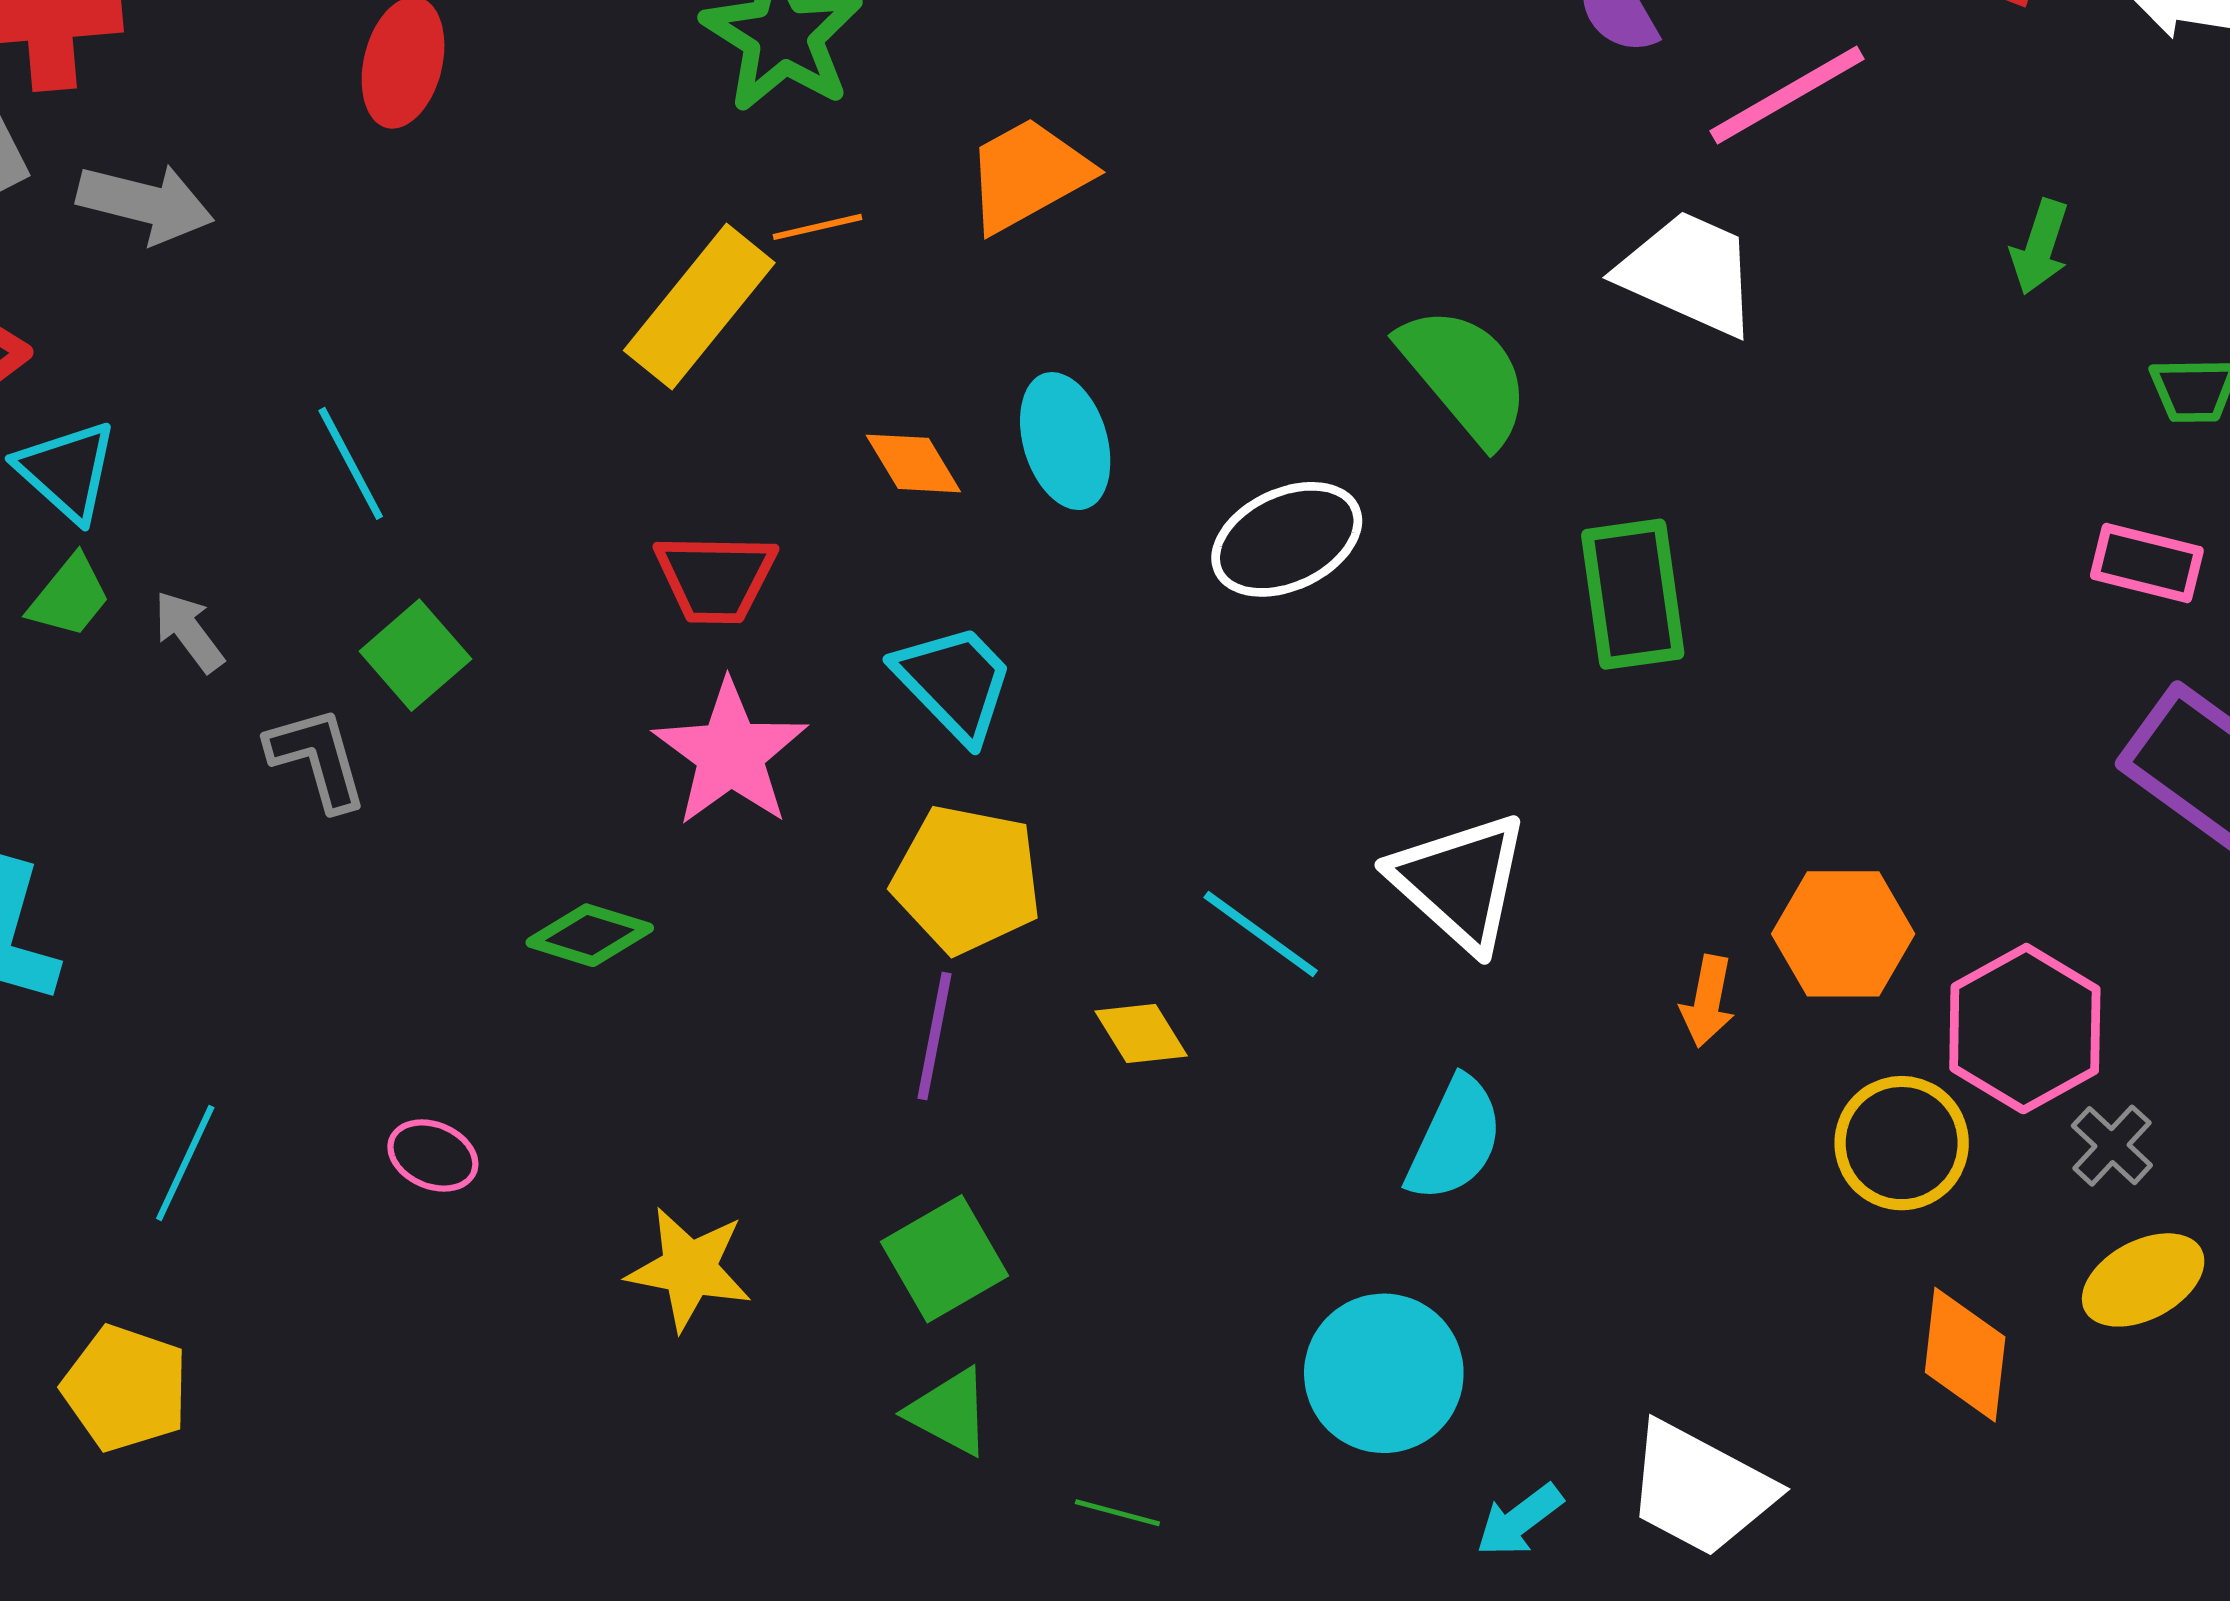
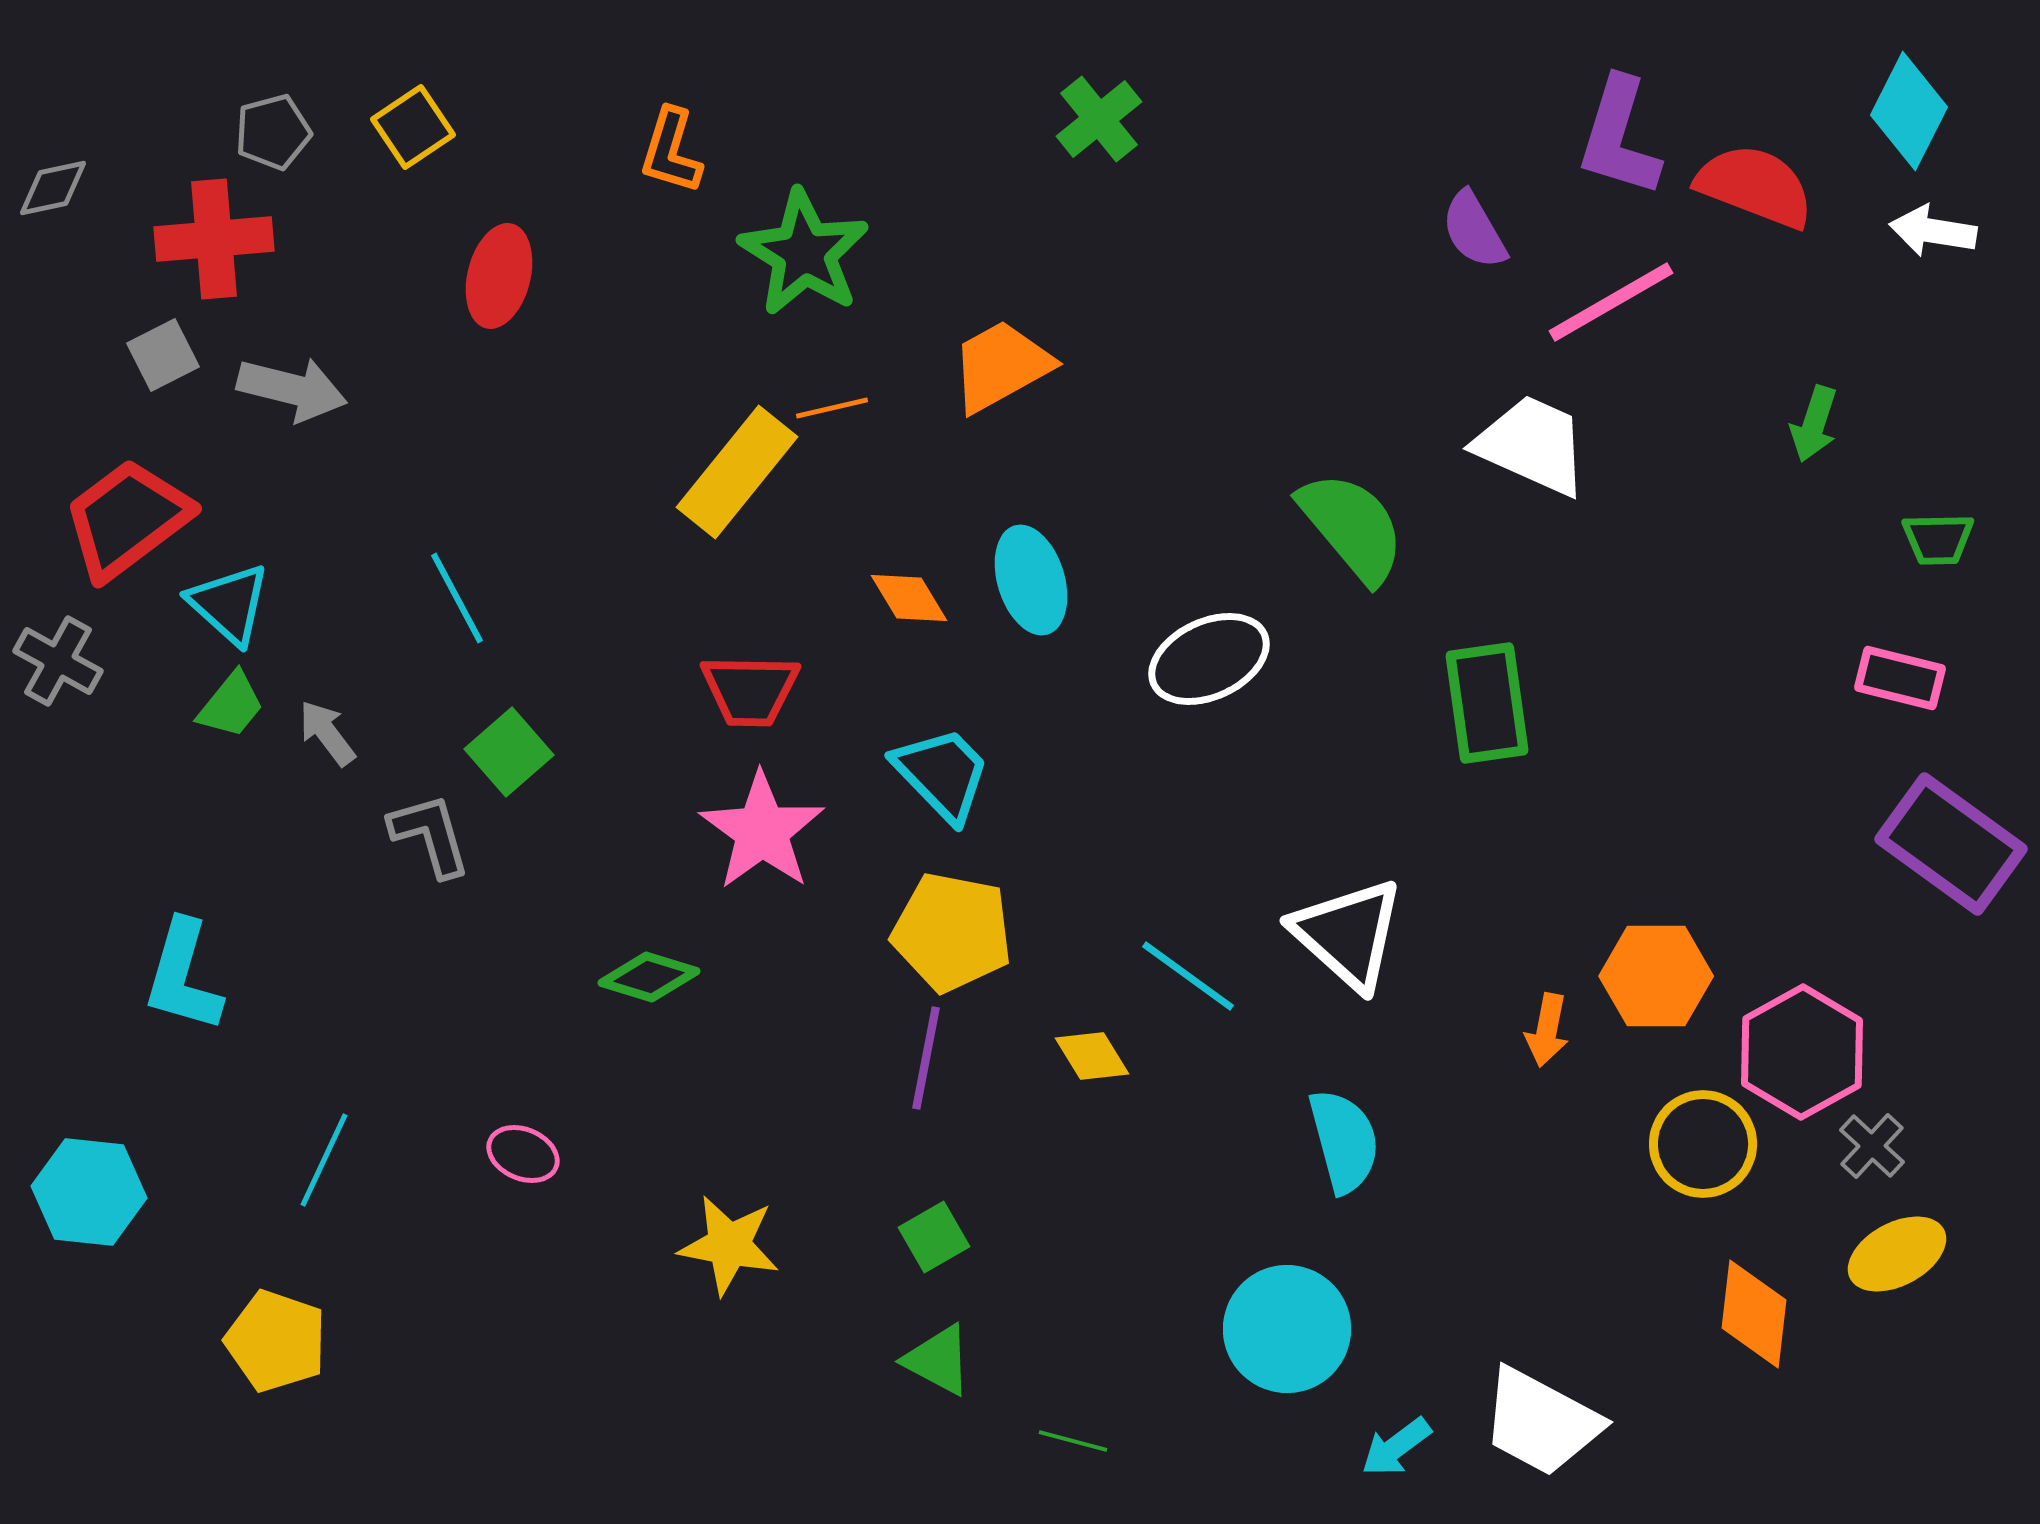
cyan semicircle: (1455, 1139) -> (1344, 1141), turned -40
green square: (944, 1259) -> (934, 1237), size x0.7

